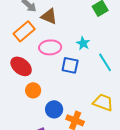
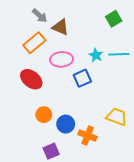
cyan line: (105, 62) -> (119, 54), moved, turned -60
blue square: (70, 65) -> (82, 78), turned -36
orange circle: (33, 90) -> (44, 115), moved

